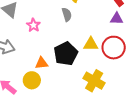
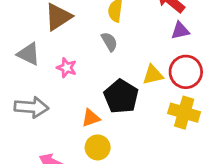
yellow circle: (32, 80) -> (98, 147), moved
yellow cross: (94, 81) -> (184, 113), moved

